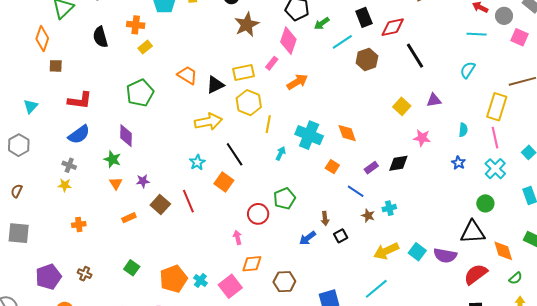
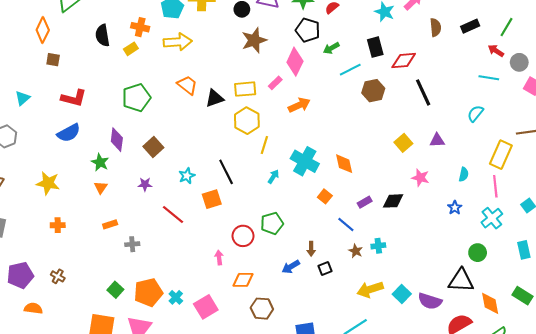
yellow rectangle: (145, 47) -> (131, 49), moved
yellow arrow: (208, 122) -> (178, 42), moved
gray cross: (69, 165) -> (132, 244), moved, turned -32
purple star: (143, 181) -> (145, 184), moved
orange square: (224, 182) -> (212, 199), turned 30
yellow star: (65, 185) -> (48, 183), size x1.6
red line: (188, 201) -> (173, 214), turned -35
brown square: (160, 204) -> (153, 147), moved
orange diamond: (252, 264) -> (243, 280), moved
green square: (132, 268) -> (115, 290), moved

